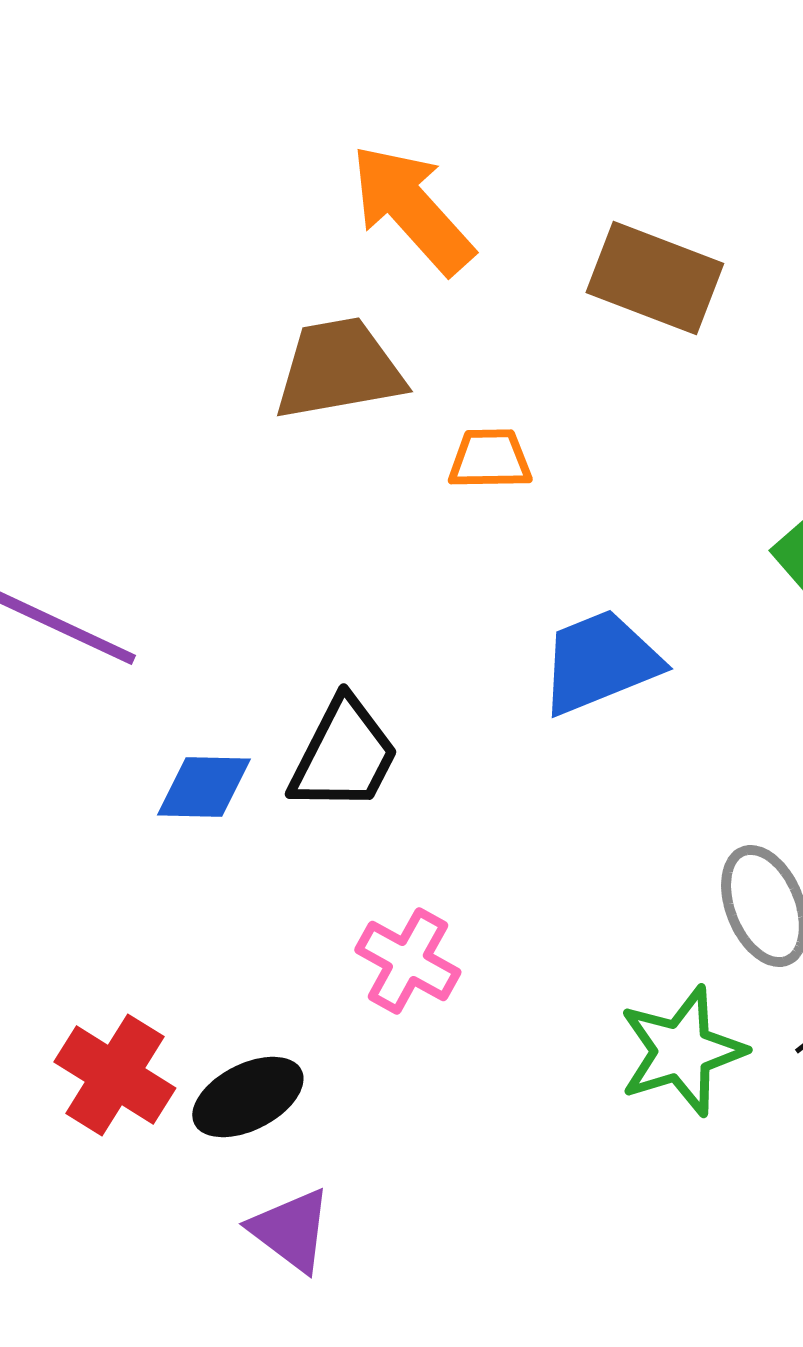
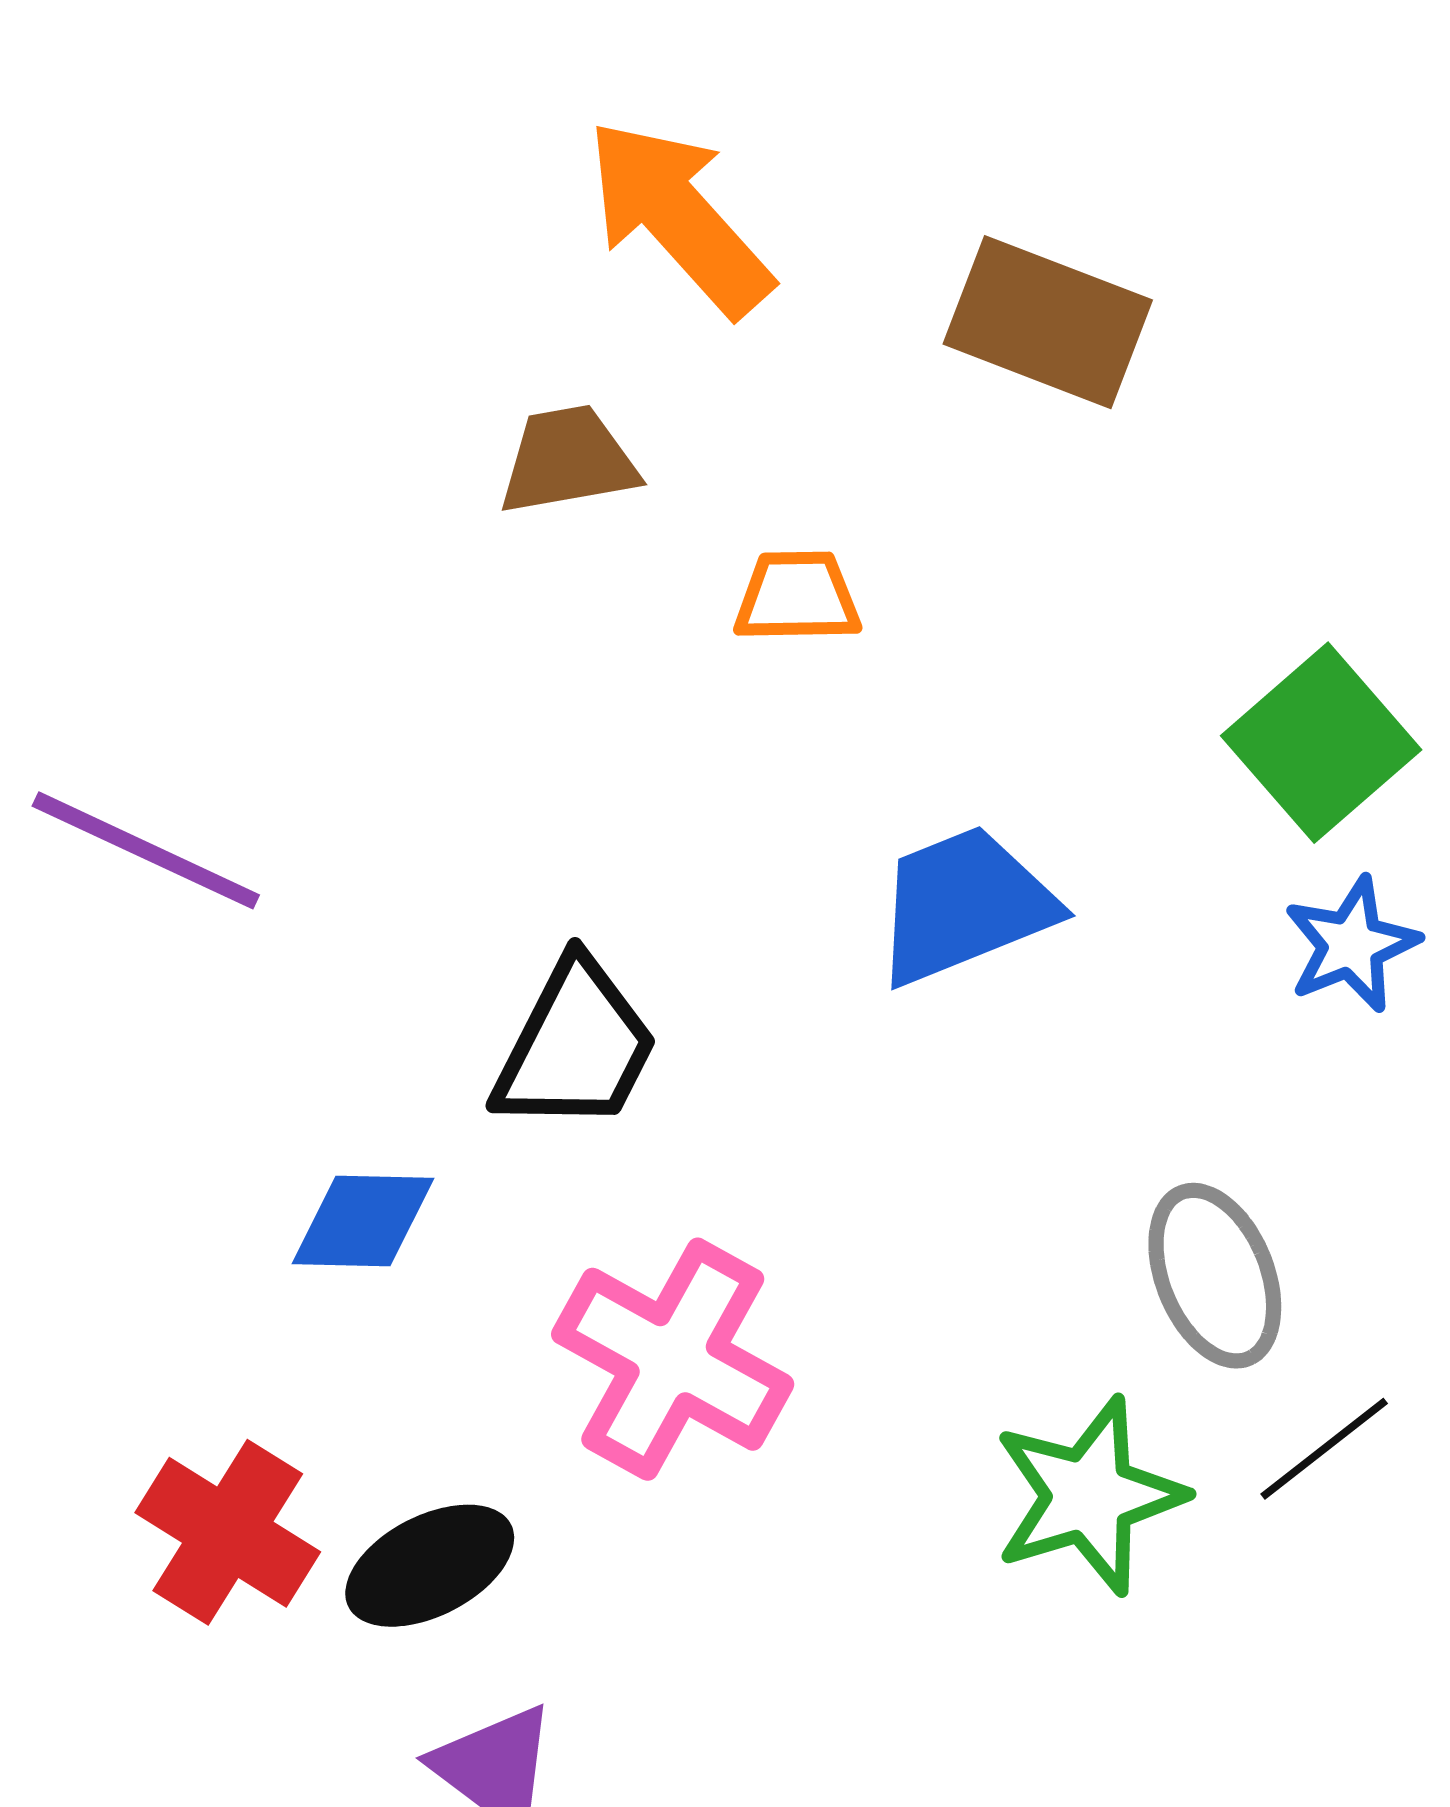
brown trapezoid: (339, 369) -> (568, 460), size x0.7
blue diamond: (204, 787) -> (363, 1221), moved
pink cross: (408, 961) -> (673, 1359), size x1.5

